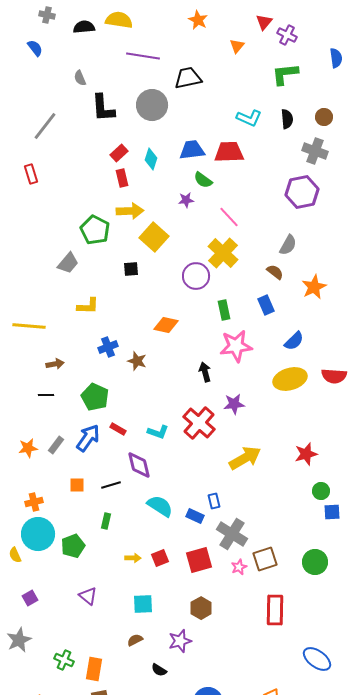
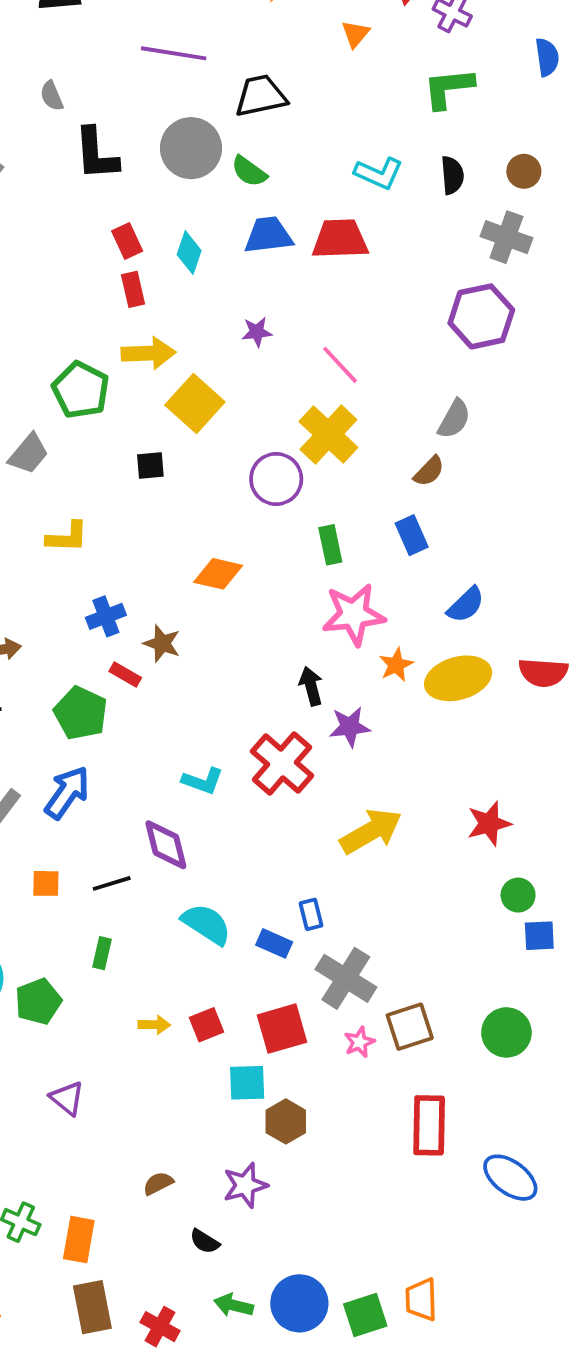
red rectangle: (119, 153) -> (127, 241), turned -72
green semicircle: (203, 180) -> (249, 171), moved
brown semicircle: (275, 272) -> (429, 471), turned 96
orange star: (314, 287) -> (396, 665), moved, size x0.7
black arrow: (205, 372) -> (311, 686), moved
red rectangle: (118, 429) -> (125, 674), moved
cyan square: (143, 604) -> (247, 1083), moved
blue ellipse: (317, 659) -> (510, 1178), moved

